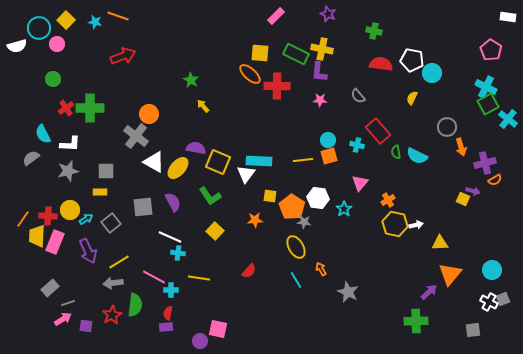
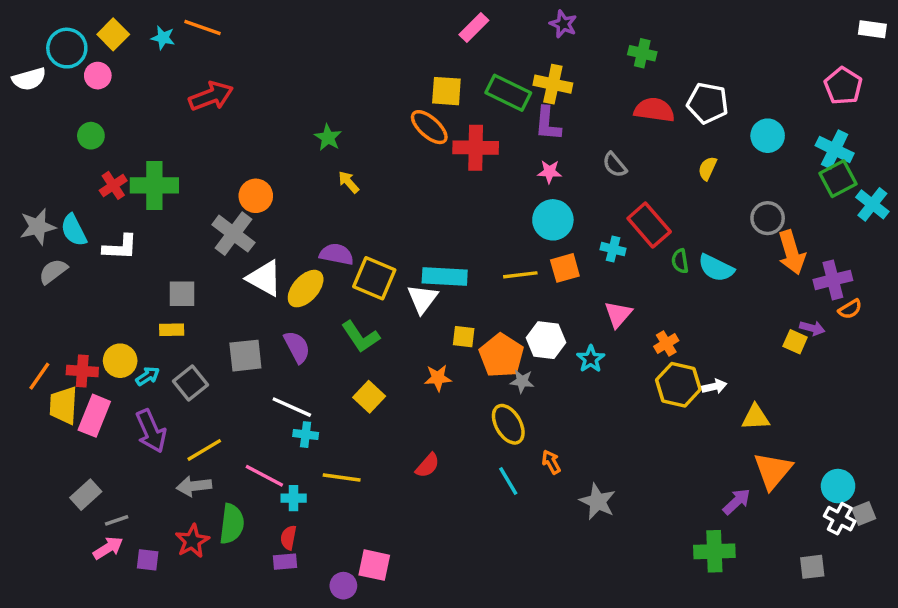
cyan circle: (432, 73) -> (768, 136), moved
cyan circle: (328, 140) -> (553, 220), moved, size x1.5
orange arrow: (461, 147) -> (792, 252), size x1.4
gray star: (68, 171) -> (38, 227), moved
cyan circle: (492, 270) -> (838, 486), moved

